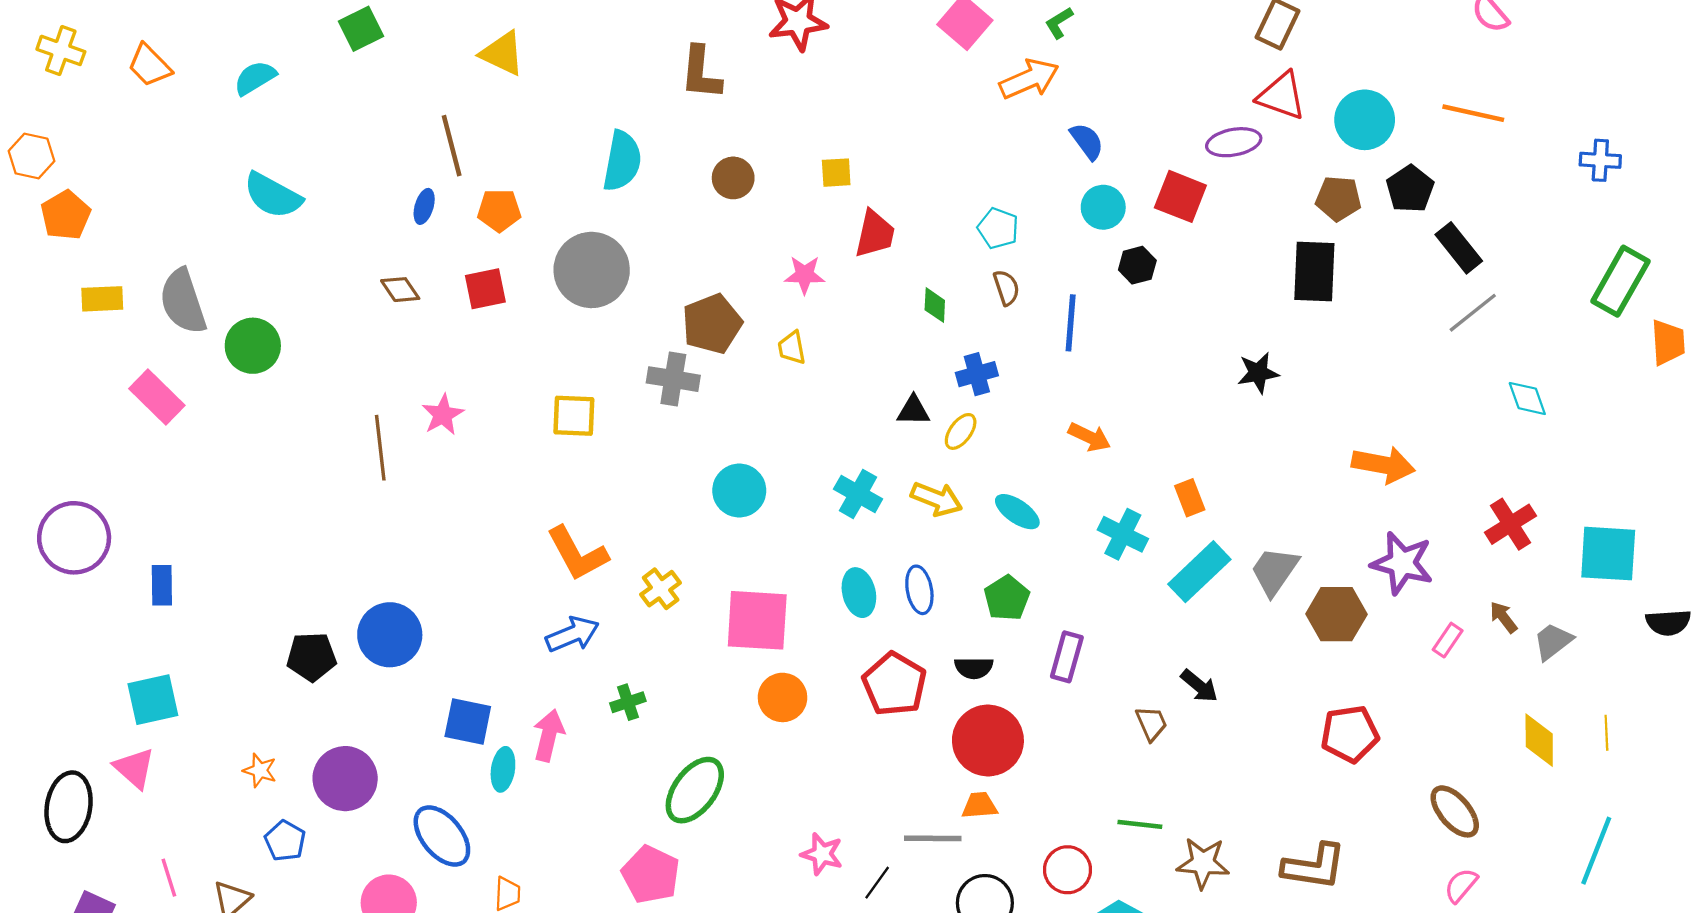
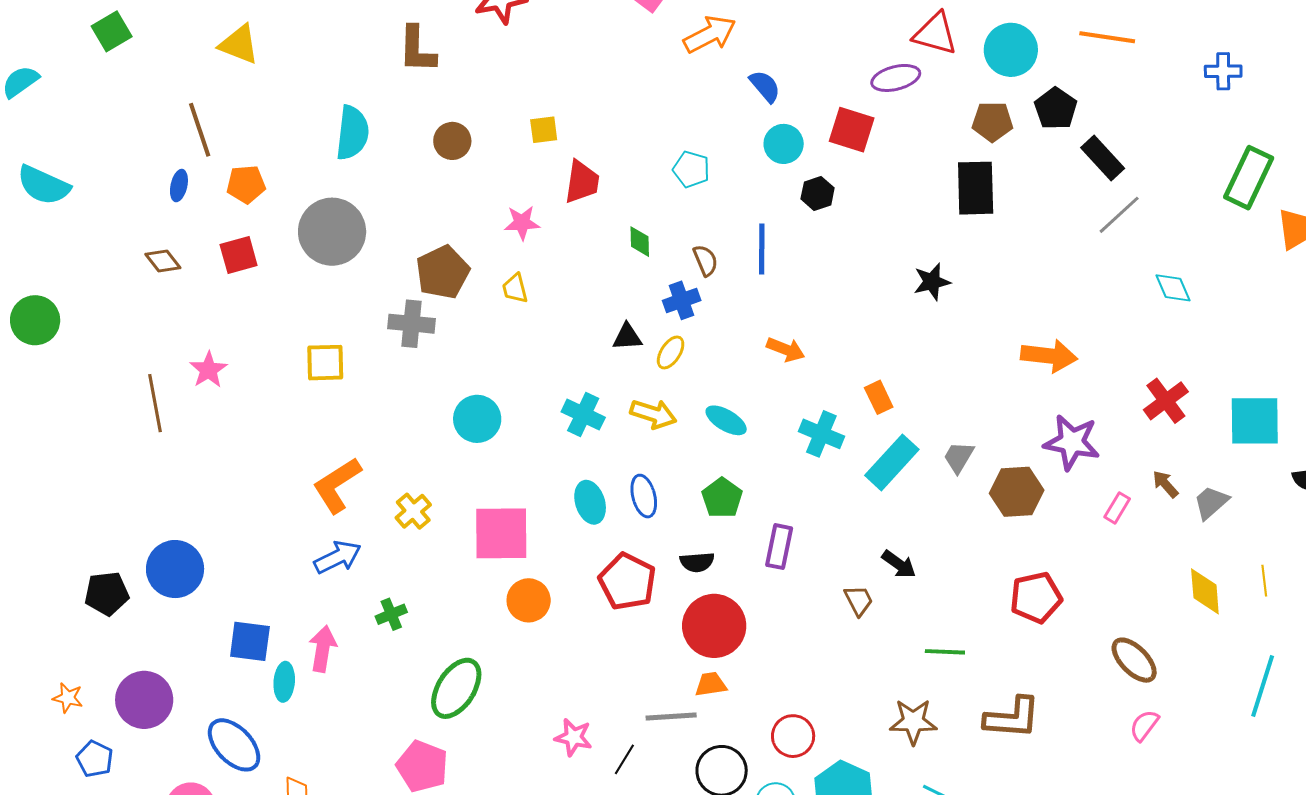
brown semicircle: (1006, 288) -> (705, 260), moved
orange L-shape: (577, 554) -> (337, 485), turned 90
gray trapezoid: (1274, 571) -> (959, 457), size x0.7
green line: (1140, 824) -> (945, 652), moved

